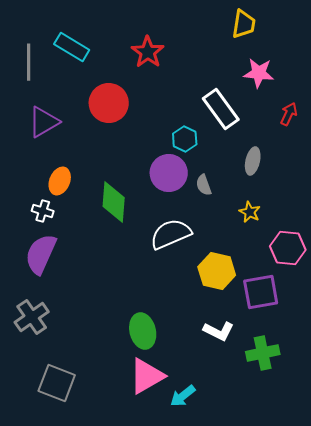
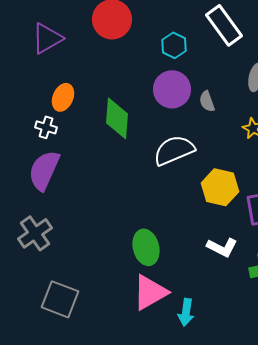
cyan hexagon: (185, 139) -> (174, 45), moved
cyan arrow: (183, 396) -> (186, 312), turned -44

